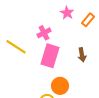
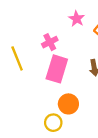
yellow line: (16, 47) -> (17, 58), turned 35

